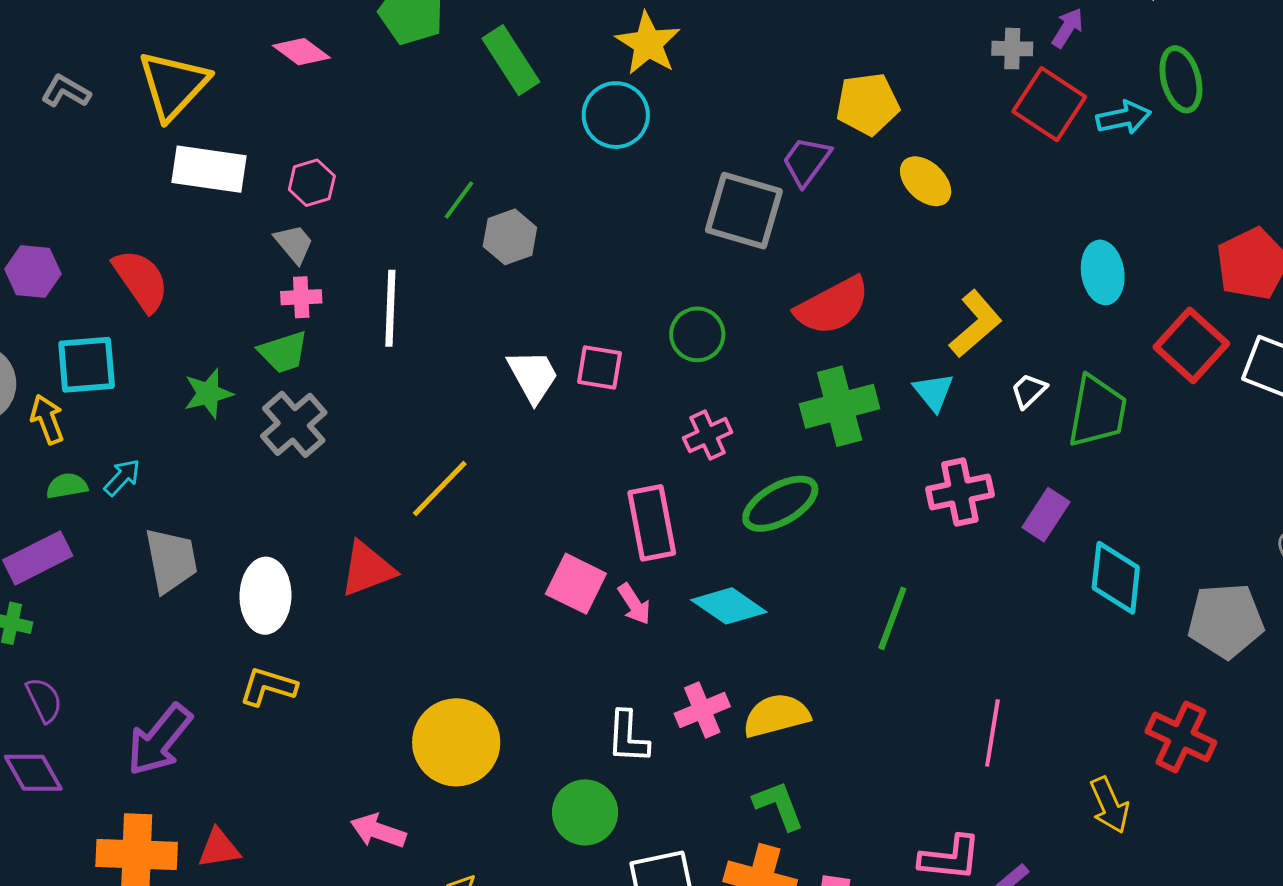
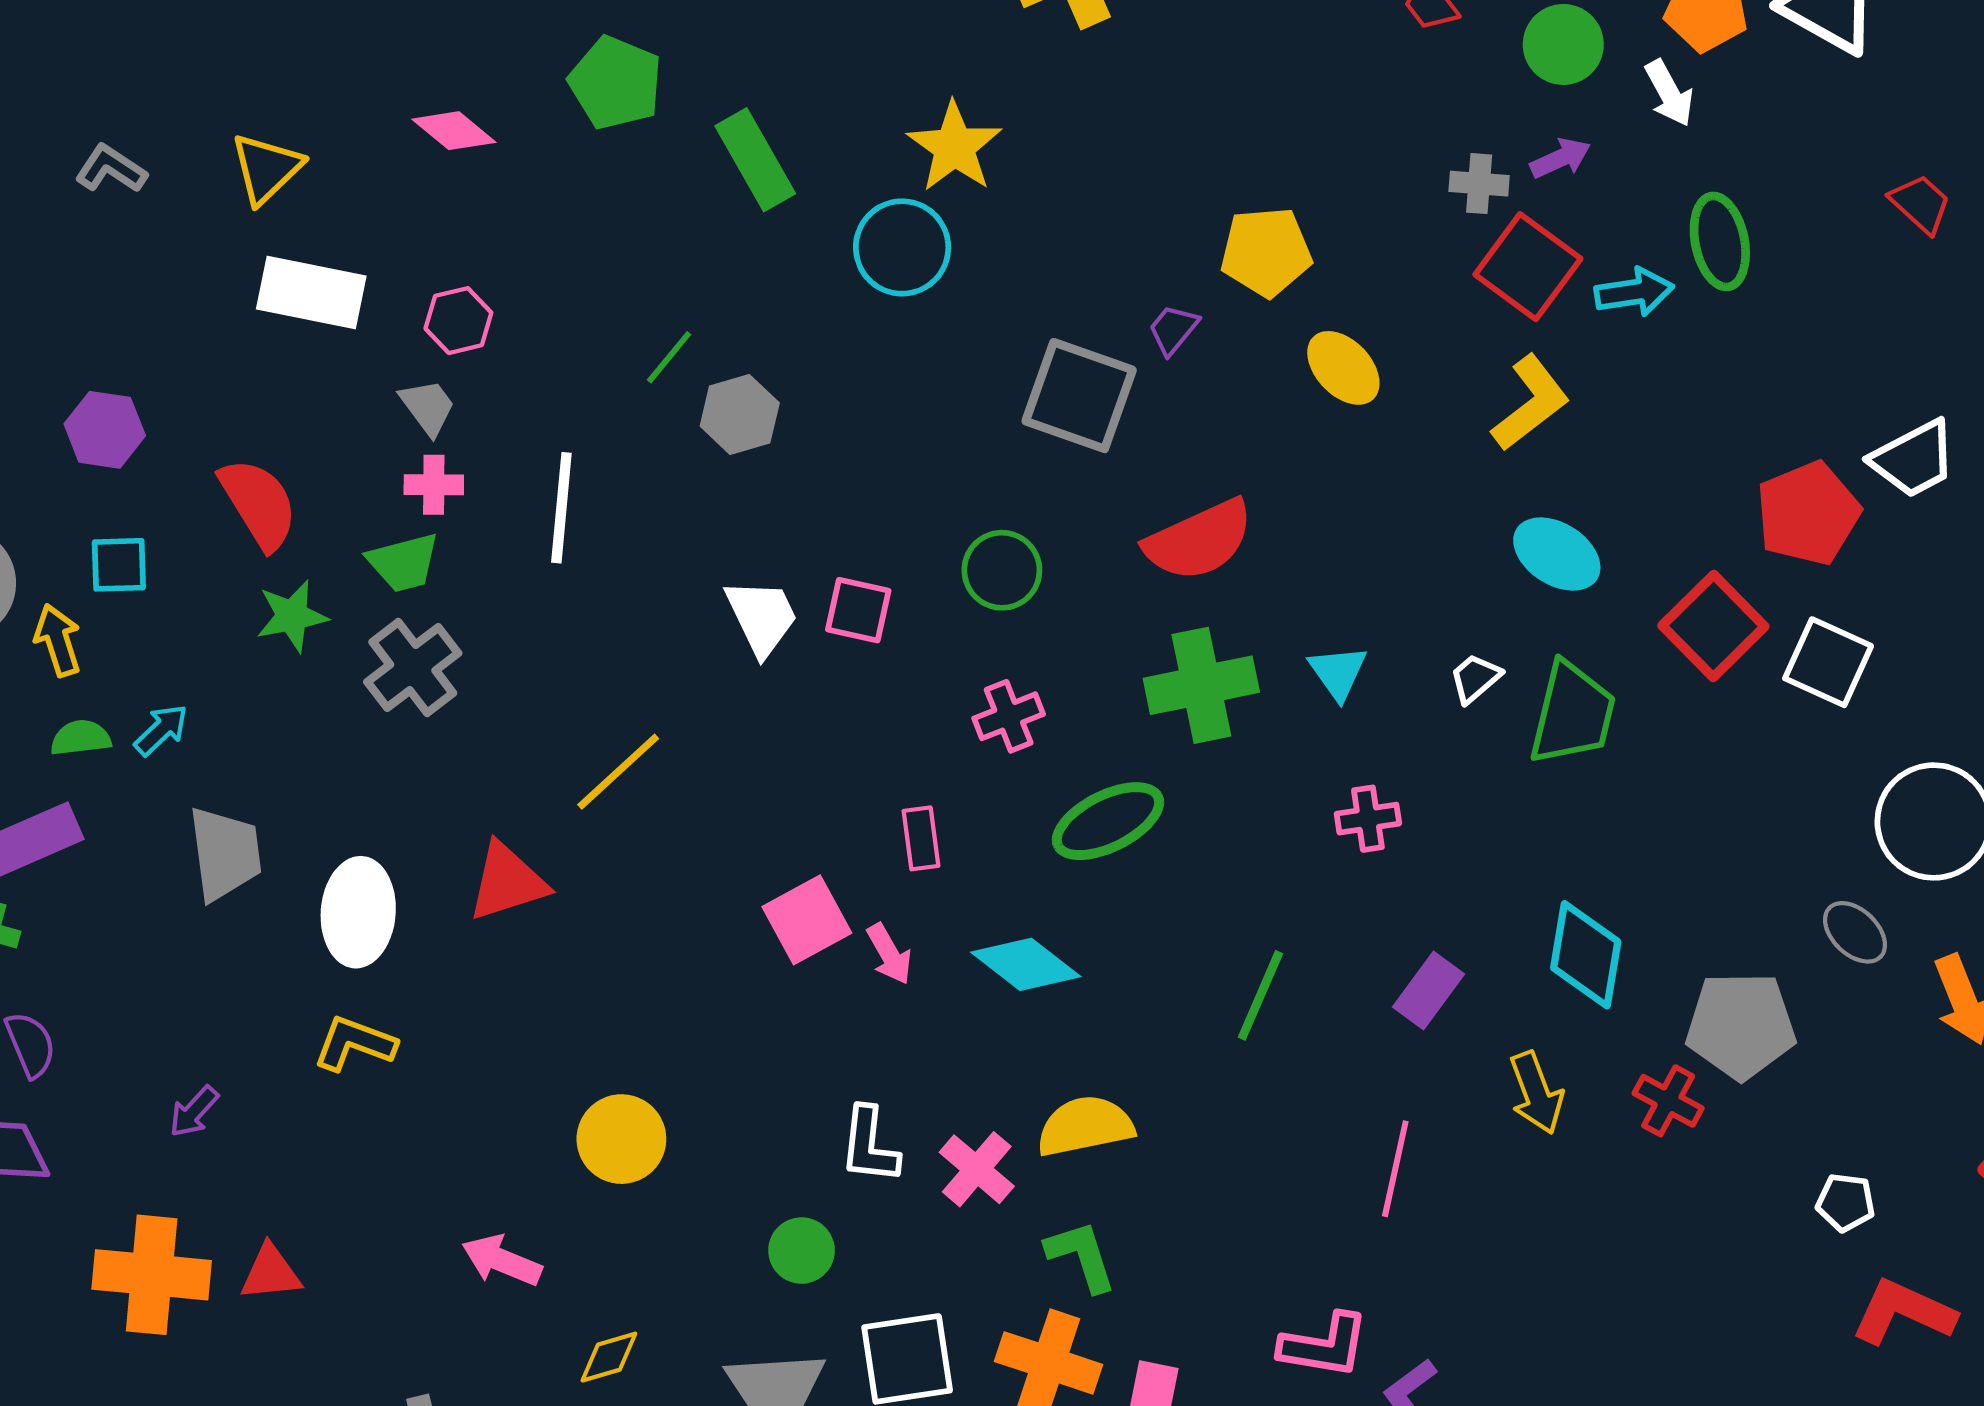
purple arrow: (1068, 28) -> (1560, 158), turned 30
yellow triangle: (173, 85) -> (266, 168), size x0.7
purple trapezoid: (806, 161) -> (1173, 329), size x0.7
purple hexagon: (33, 272) -> (105, 430), moved
cyan ellipse: (1103, 272) -> (1557, 554), moved, turned -52
red semicircle: (141, 280) -> (259, 504), moved
yellow L-shape: (976, 324) -> (1531, 403), moved
cyan square: (87, 365) -> (119, 565), size x0.7
pink cross: (960, 492) -> (1368, 819), size x0.7
purple rectangle: (1046, 515) -> (1429, 990), moved
pink rectangle: (652, 523) -> (921, 838), size x0.6
pink square: (576, 584) -> (807, 920), turned 32
pink cross: (702, 710) -> (977, 1169), moved, turned -30
red cross: (1181, 737) -> (1668, 1101), moved, size x0.7
purple arrow: (159, 740) -> (194, 1111), size x0.5
yellow circle: (456, 742) -> (621, 1139), size x0.7
yellow arrow: (1109, 805) -> (1536, 1093), moved
green circle: (585, 812) -> (802, 1251), size x0.7

